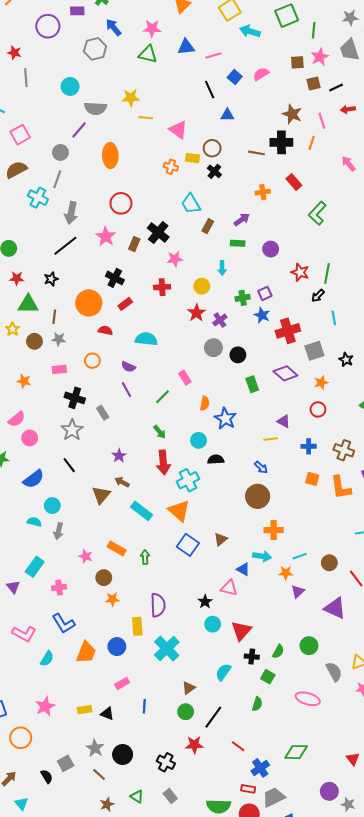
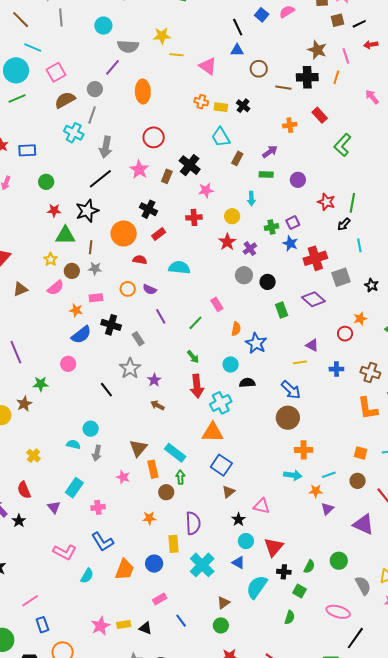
blue triangle: (227, 115) -> (237, 50), moved
brown circle: (212, 148) -> (259, 69), moved
yellow rectangle: (193, 158) -> (221, 107), moved
brown semicircle: (16, 170) -> (65, 100), moved
black star: (51, 279) -> (87, 211), size x1.6
purple semicircle: (128, 367) -> (150, 290), moved
orange star: (24, 381) -> (76, 310), moved
orange star: (321, 383) -> (360, 319), moved
pink semicircle: (17, 419) -> (56, 288), moved
gray star: (72, 430) -> (130, 368), moved
blue arrow: (261, 467) -> (291, 390), size x1.5
blue semicircle: (34, 479) -> (81, 335), moved
orange square: (312, 479) -> (361, 453), moved
brown triangle: (101, 495) -> (138, 448), moved
cyan rectangle: (142, 511) -> (175, 453), moved
orange triangle: (179, 511) -> (213, 432), turned -40
brown triangle: (221, 539) -> (228, 492), moved
orange rectangle: (117, 548) -> (153, 469), turned 48
blue triangle: (243, 569) -> (238, 563), moved
brown circle: (104, 578) -> (166, 492), moved
cyan semicircle: (223, 672) -> (257, 587), size x1.4
pink star: (45, 706) -> (101, 626), moved
blue line: (144, 706) -> (181, 621), turned -40
black line: (213, 717) -> (355, 638), moved

